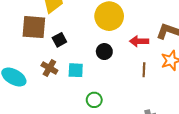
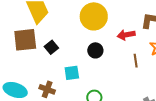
brown cross: (49, 68) -> (47, 89), moved

